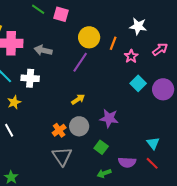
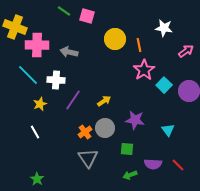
orange line: (113, 43) -> (139, 45), turned -32
pink star: (131, 56) -> (144, 70), moved, size x1.5
purple line: (80, 62) -> (73, 100), moved
cyan triangle: (153, 143) -> (168, 130), moved
green square: (101, 147) -> (127, 149), turned -32

